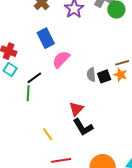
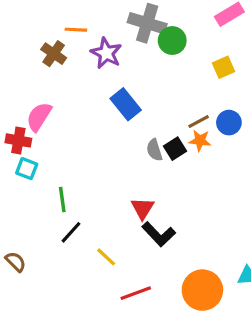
blue rectangle: (46, 38) -> (126, 104), moved
pink semicircle: (61, 59) -> (39, 117), moved
black line: (34, 78) -> (71, 232), moved

